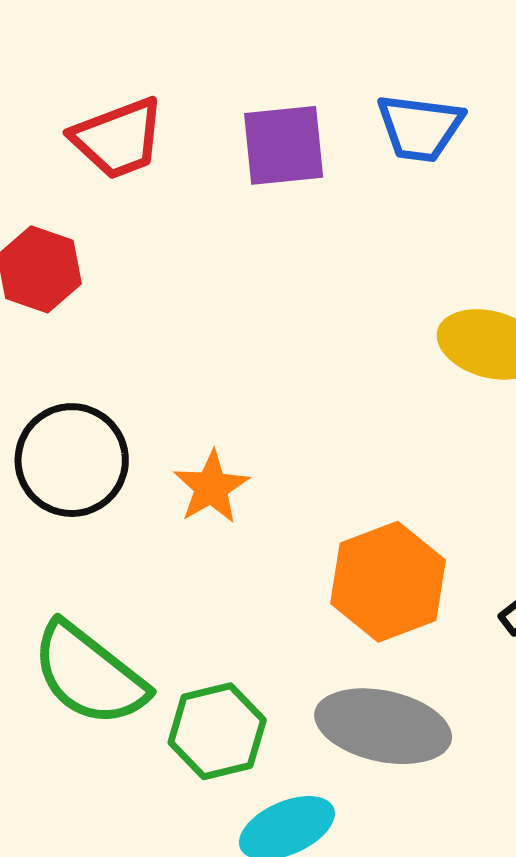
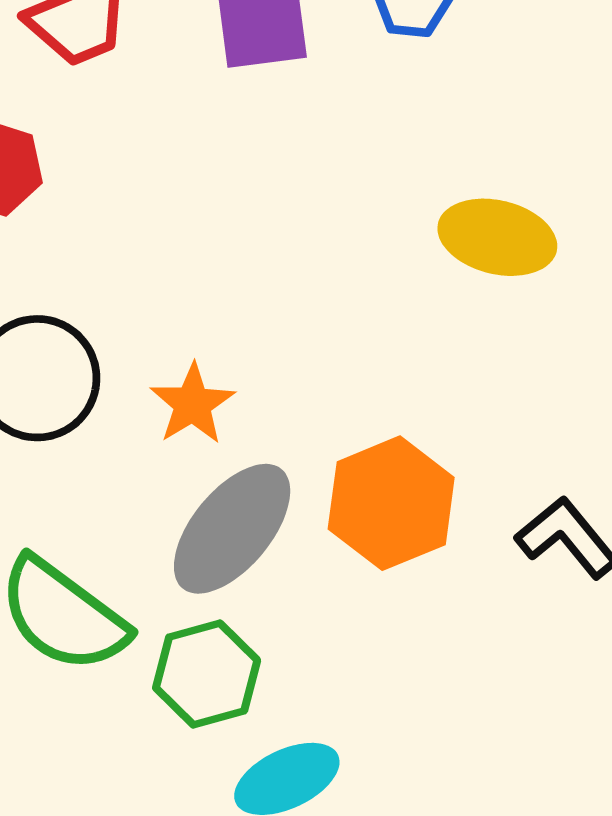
gray ellipse: (383, 726) -> (232, 529), moved, turned -61

